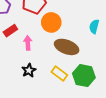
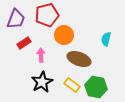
black star: (29, 70) -> (42, 82), size x1.5

